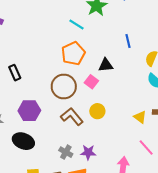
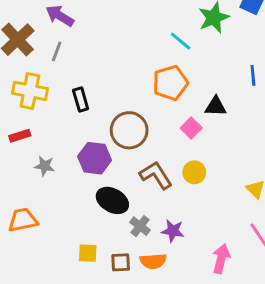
brown circle: (64, 86) -> (129, 130), moved
black ellipse: (23, 141) -> (112, 200), moved

